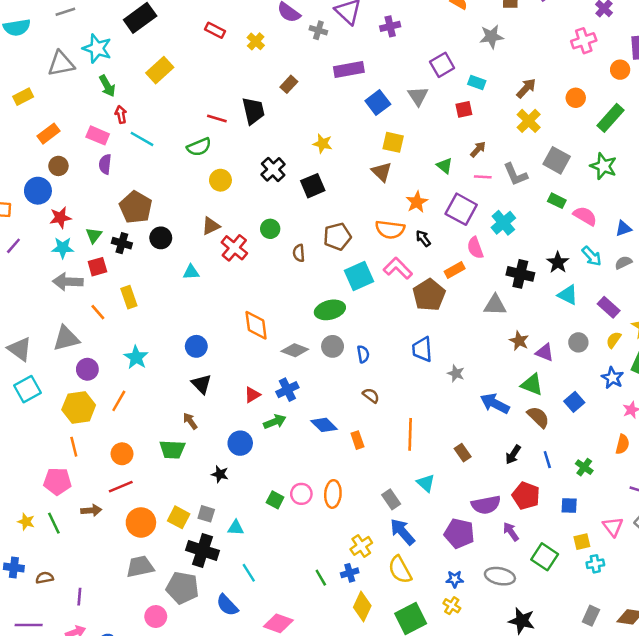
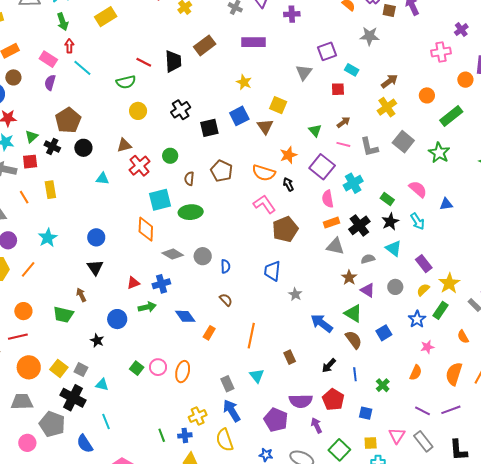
brown rectangle: (289, 84) -> (205, 45), size x1.5
blue square: (378, 103) -> (239, 116), moved
yellow star: (323, 144) -> (244, 82), moved
green rectangle: (557, 201) -> (387, 199), moved
brown pentagon: (337, 236) -> (222, 171), turned 30
gray semicircle: (623, 263) -> (368, 259), moved
orange rectangle: (455, 270) -> (332, 223), moved
black cross: (520, 274) -> (359, 225), turned 30
cyan square: (359, 276) -> (160, 200), moved
green ellipse: (330, 310) -> (191, 212), moved
orange rectangle: (357, 440) -> (209, 333), turned 40

